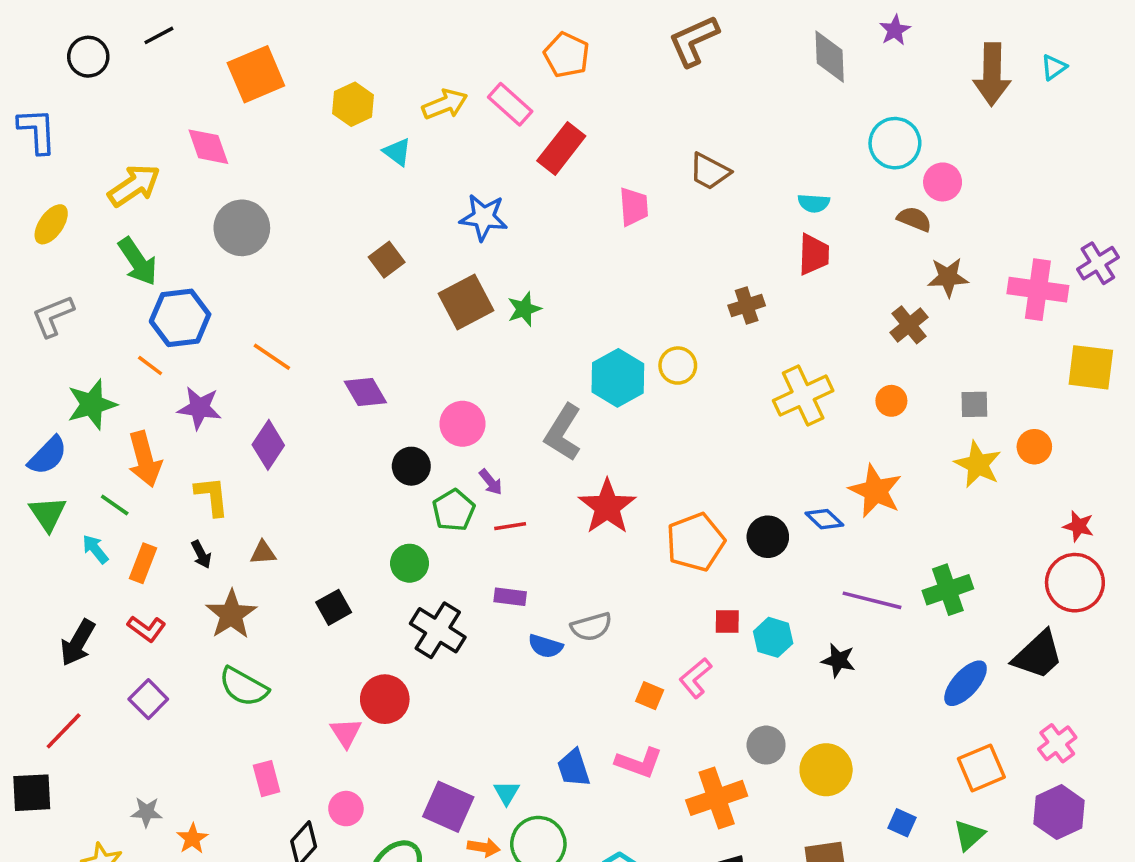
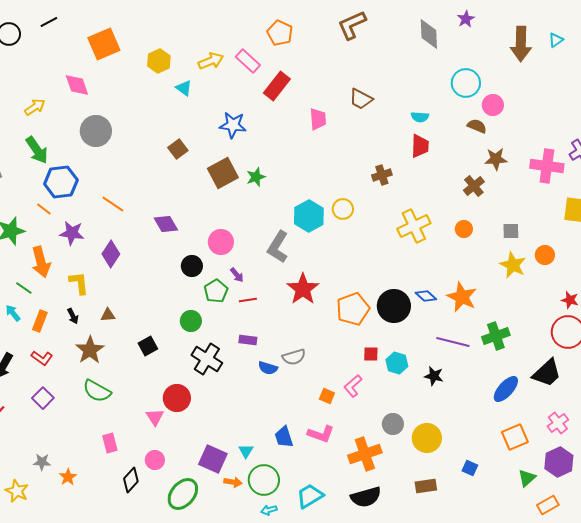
yellow arrow: (134, 185) -> (35, 107), size x0.7
orange star: (875, 491) -> (462, 297), moved
black circle: (768, 537) -> (394, 306), size x1.4
green triangle: (969, 835) -> (527, 478), moved

